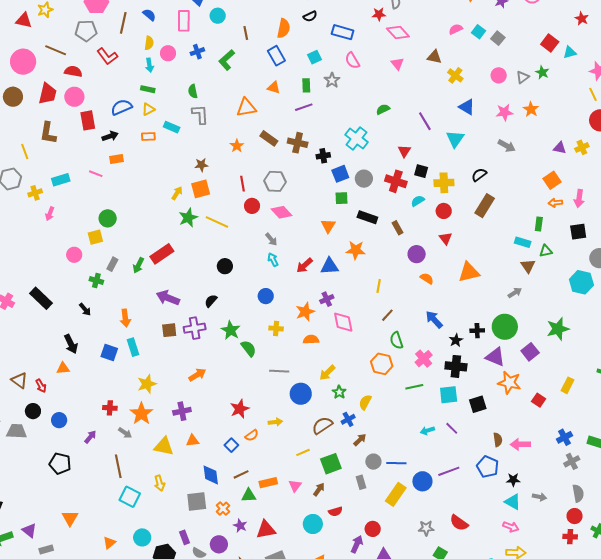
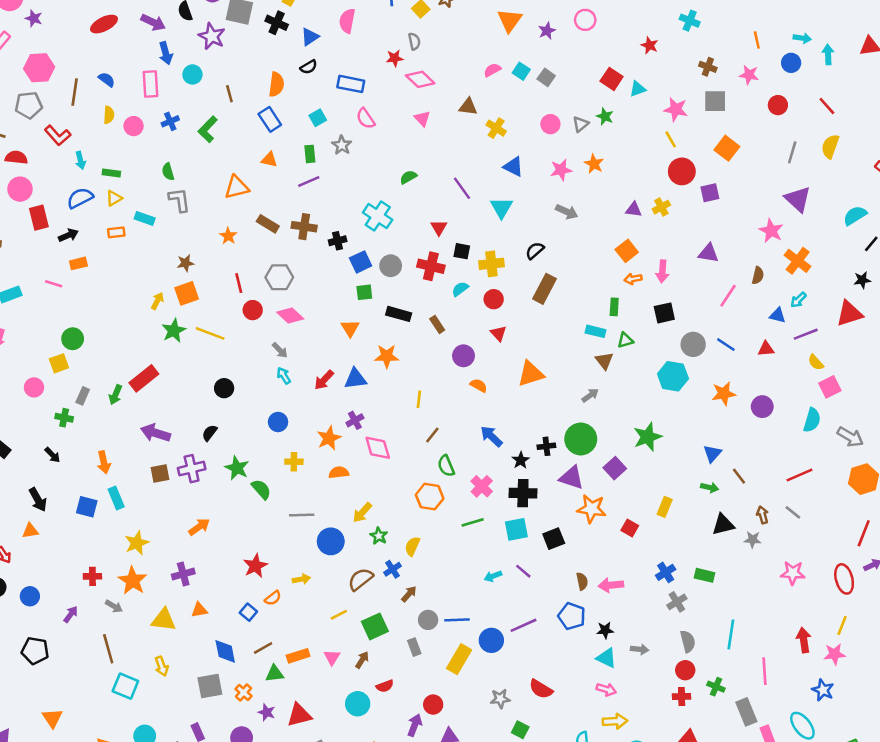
cyan arrow: (150, 65) -> (80, 160), moved

